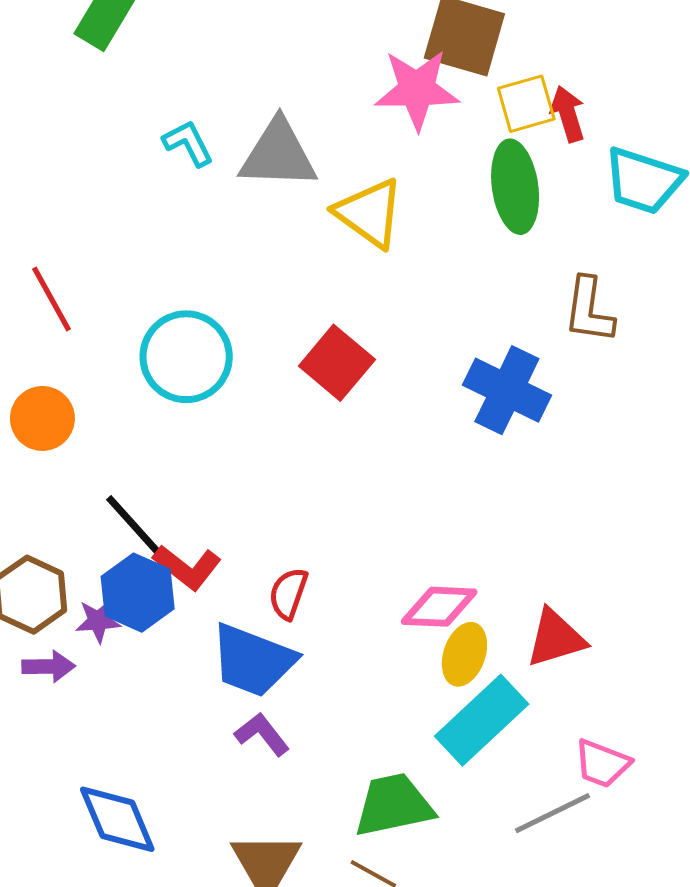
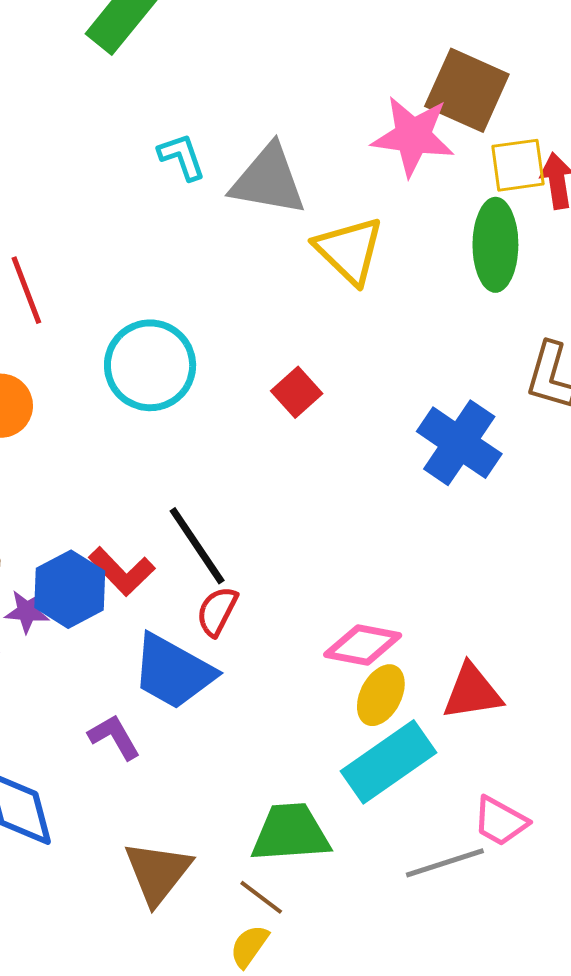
red square: (337, 363) -> (297, 392), size x0.7
black line: (139, 531) -> (197, 546), moved
purple L-shape: (262, 734) -> (114, 737), moved

